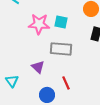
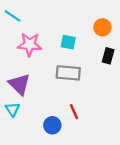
pink star: (39, 24) -> (30, 44), moved
purple triangle: (38, 67) -> (19, 84), moved, size x1.5

